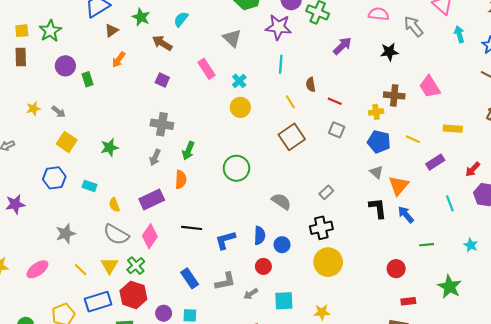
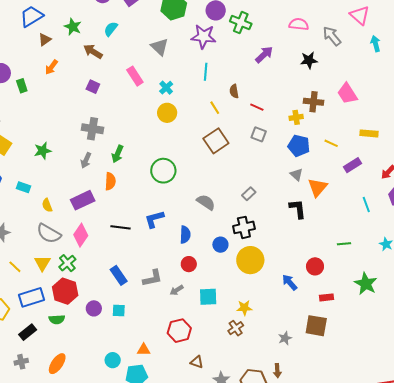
blue arrow: (406, 215) -> (290, 282), moved
blue L-shape: (225, 240) -> (154, 219), moved
blue circle: (282, 245) -> (220, 245), moved

